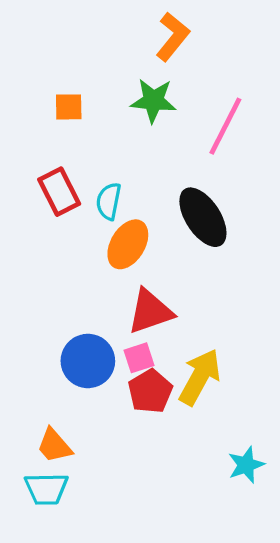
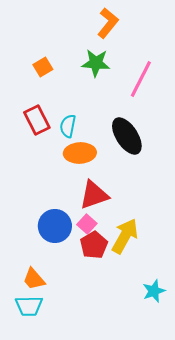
orange square: (69, 107) -> (43, 67), turned -30
orange ellipse: (128, 244) -> (80, 153), turned 56
pink square: (139, 358) -> (87, 224), turned -30

